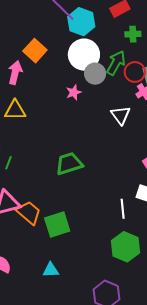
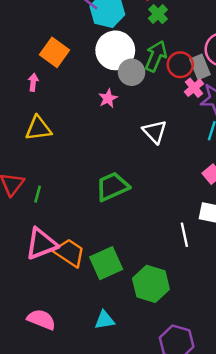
green cross: (133, 34) -> (158, 14), moved, turned -35
pink arrow: (15, 73) -> (33, 82), size x0.6
white triangle: (121, 115) -> (155, 132), moved
green hexagon: (125, 247) -> (151, 284), moved

